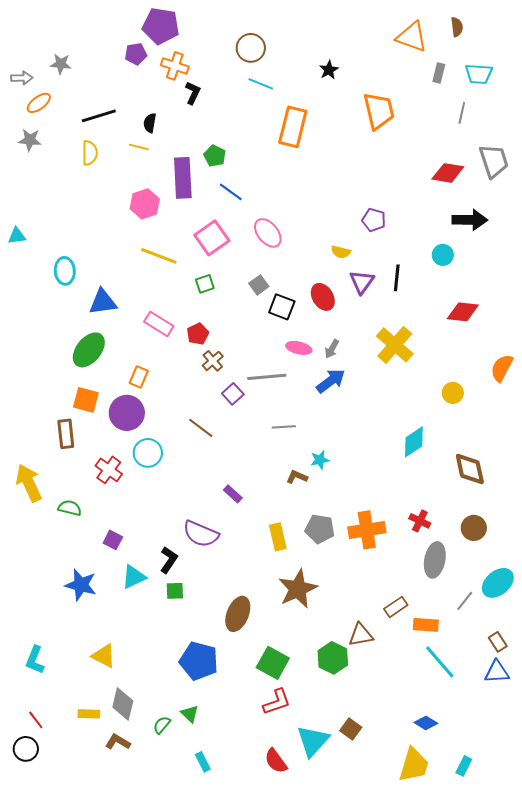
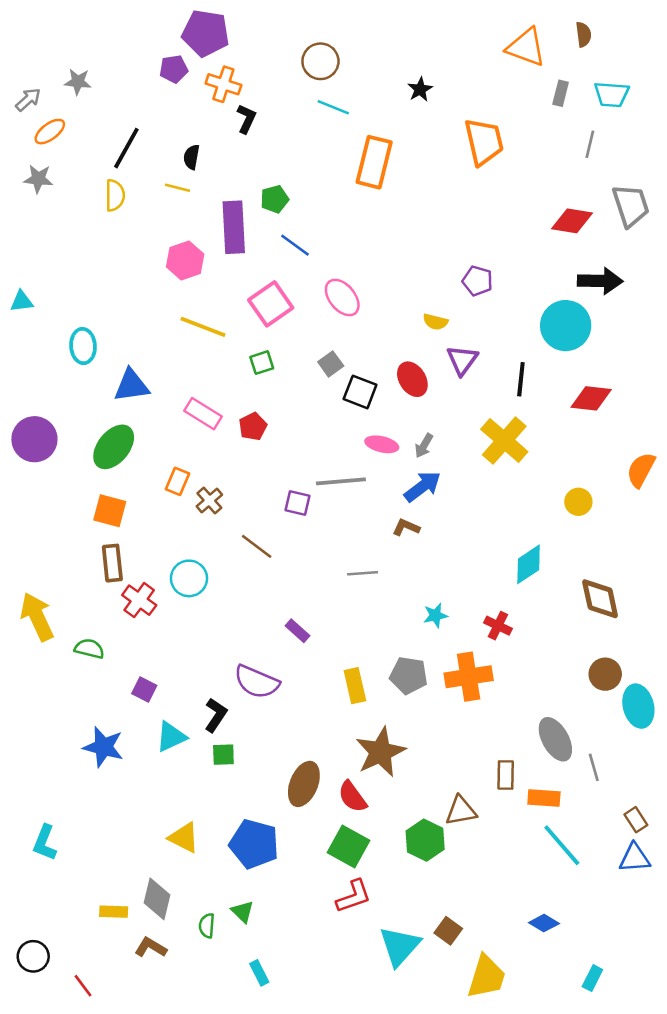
gray arrow: (22, 78) -> (28, 100), turned -40
black line: (99, 116) -> (126, 148), turned -44
green pentagon: (215, 156) -> (275, 199), turned 30
cyan circle: (443, 255) -> (566, 326), size x1.8
black line: (397, 278) -> (521, 379), moved
brown cross: (213, 361) -> (209, 501), moved
purple square: (233, 394) -> (297, 503), turned -35
purple circle: (127, 413) -> (34, 439), moved
gray line: (284, 427) -> (363, 573), moved
brown rectangle: (66, 434) -> (112, 563), moved
cyan star: (320, 460) -> (435, 615), moved
brown L-shape: (297, 477) -> (406, 527), moved
red cross: (420, 521) -> (498, 626), moved
gray ellipse: (435, 560) -> (555, 739), moved, turned -40
cyan ellipse: (498, 583) -> (638, 706), moved, turned -64
gray line: (465, 601) -> (594, 767), turned -55
brown rectangle: (396, 607) -> (506, 775), turned -55
yellow triangle: (104, 656) -> (184, 838), moved
red line: (36, 720) -> (83, 986), moved
green semicircle: (162, 725) -> (207, 926), turned -36
red semicircle: (276, 761) -> (352, 797), moved
yellow trapezoid: (414, 765) -> (486, 977), moved

